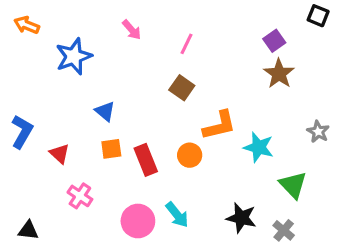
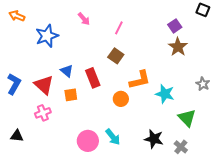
red triangle: (60, 154) -> (44, 85), moved, size x1.5
red rectangle: (146, 160) -> (93, 78), moved
pink cross: (80, 196) -> (43, 113), moved, turned 35
black triangle: (28, 230) -> (17, 136), moved

